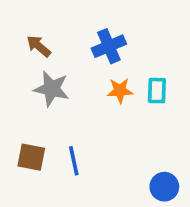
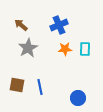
gray star: (52, 89) -> (28, 48), turned 30
blue circle: (164, 187) -> (78, 98), moved

